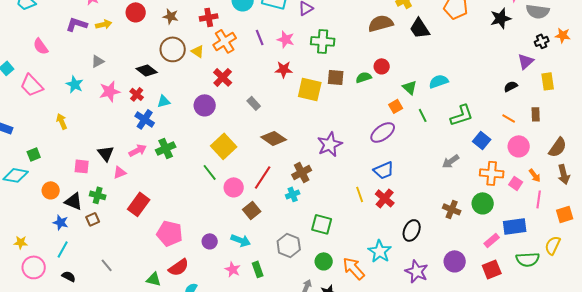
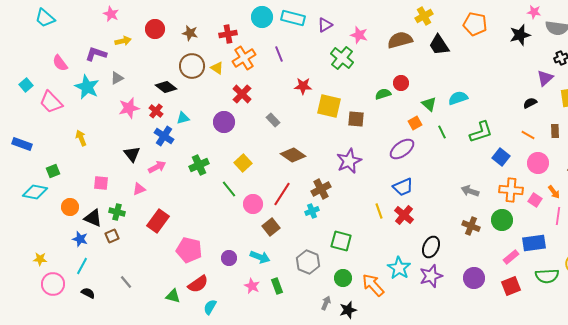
purple L-shape: (77, 24) -> (96, 54), moved
pink star: (286, 39) -> (359, 35), moved
green cross: (323, 41) -> (342, 58), turned 35
brown square: (336, 77) -> (356, 119), moved
cyan star: (75, 84) -> (87, 87), moved, size x1.4
yellow square: (224, 146) -> (243, 163), size x0.7
green cross: (166, 148) -> (199, 165), moved
black triangle: (106, 153) -> (132, 154), moved
gray arrow: (451, 161) -> (470, 191), moved, turned 54
purple star: (417, 271) -> (431, 276), moved, turned 30

